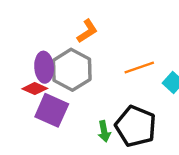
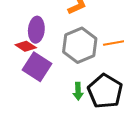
gray hexagon: (72, 70) -> (80, 45), moved

